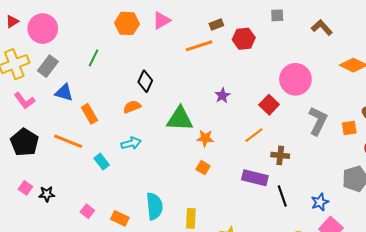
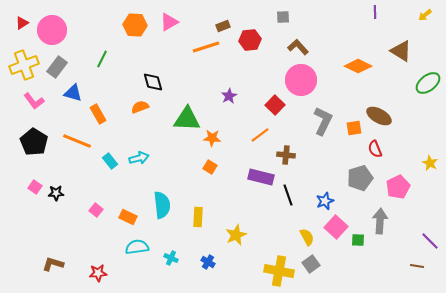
brown L-shape: (322, 28) -> (298, 47), moved
black diamond: (145, 81) -> (153, 82), turned -40
cyan arrow: (131, 143) -> (139, 158), moved

